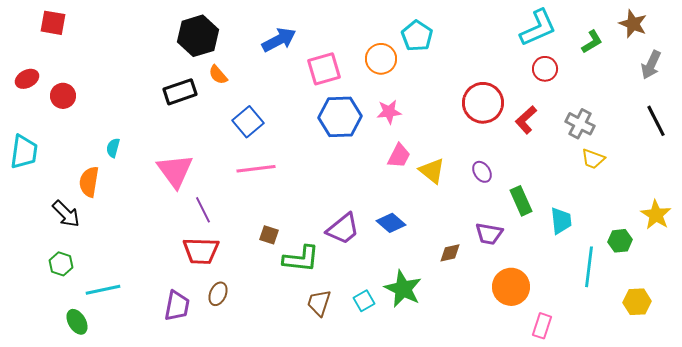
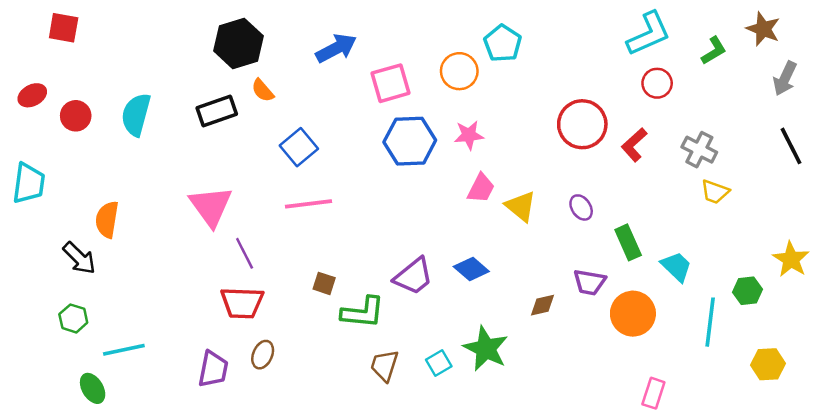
cyan semicircle: (113, 148) -> (136, 115), moved, size x1.8
cyan trapezoid: (561, 221) -> (676, 267), turned -40
orange circle: (511, 287) -> (633, 314), moved

